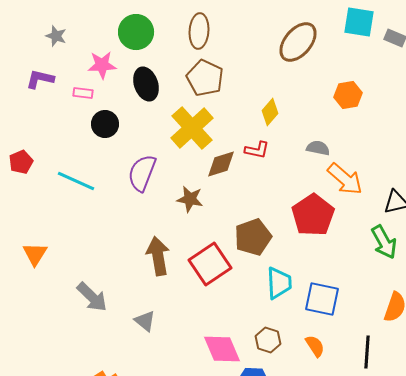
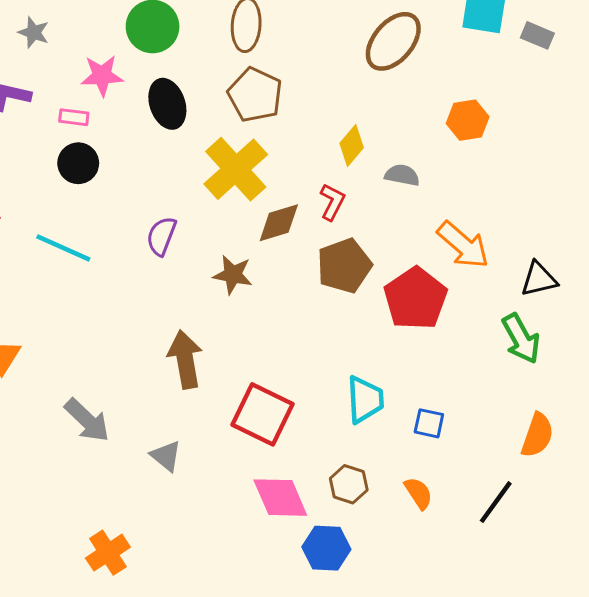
black circle: (105, 124) -> (78, 163), moved
gray semicircle: (318, 148) -> (402, 175), moved
red L-shape: (257, 150) -> (332, 202), turned -75
purple semicircle: (142, 173) -> (161, 236), size x0.7
brown pentagon: (253, 237) -> (344, 266), moved
red square: (210, 264) -> (262, 414), moved, turned -30
blue square: (322, 299) -> (429, 423), size x0.6
black line: (367, 352) -> (496, 502), turned 32

